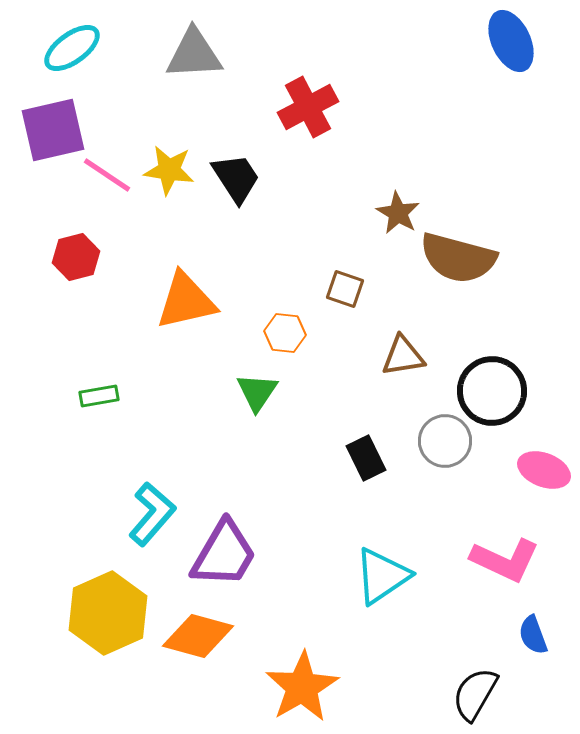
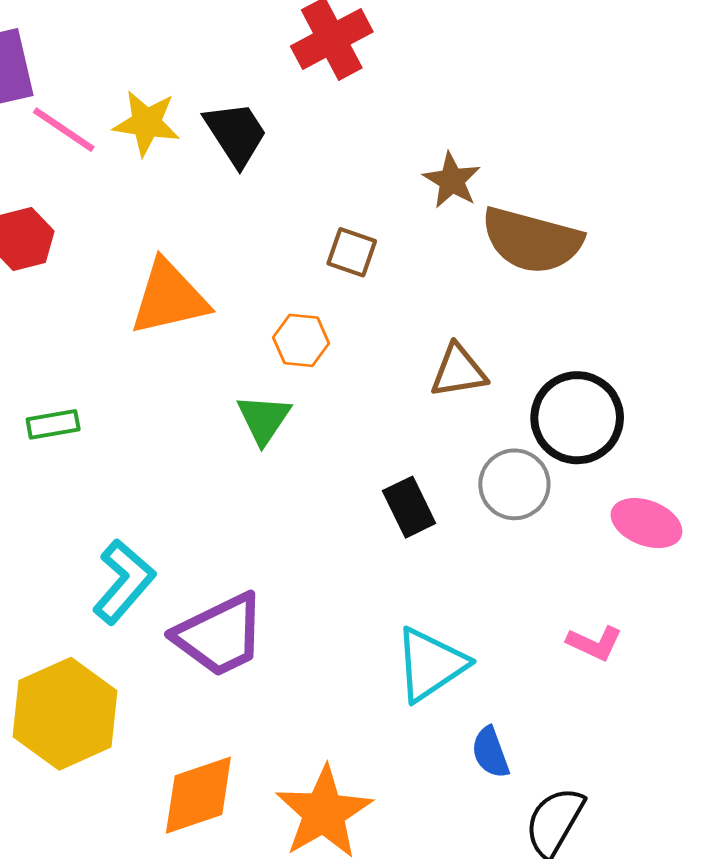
brown square: (345, 289) -> (352, 252), moved
purple trapezoid: (224, 554) -> (220, 635), turned 34
pink L-shape: (505, 560) -> (594, 643), size x0.6
blue semicircle: (533, 635) -> (490, 752), moved
orange diamond: (198, 636) -> (198, 795), moved, turned -34

